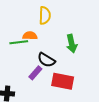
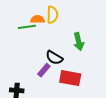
orange semicircle: (30, 36) -> (38, 19), moved
green line: (19, 42) -> (27, 27), moved

